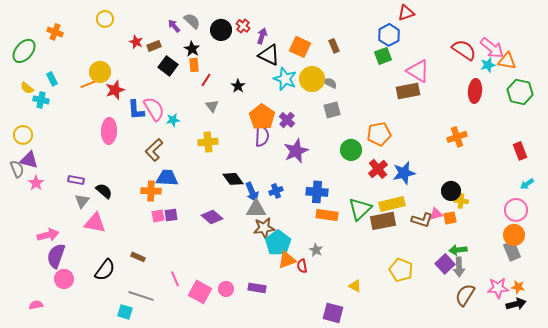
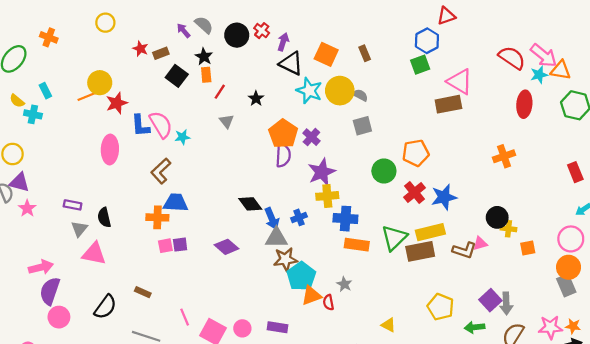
yellow cross: (208, 142) -> (327, 196), moved
black semicircle: (104, 191) -> (104, 217), turned -144
orange square: (450, 218) -> (528, 248), moved
green arrow: (458, 250) -> (475, 327), moved

